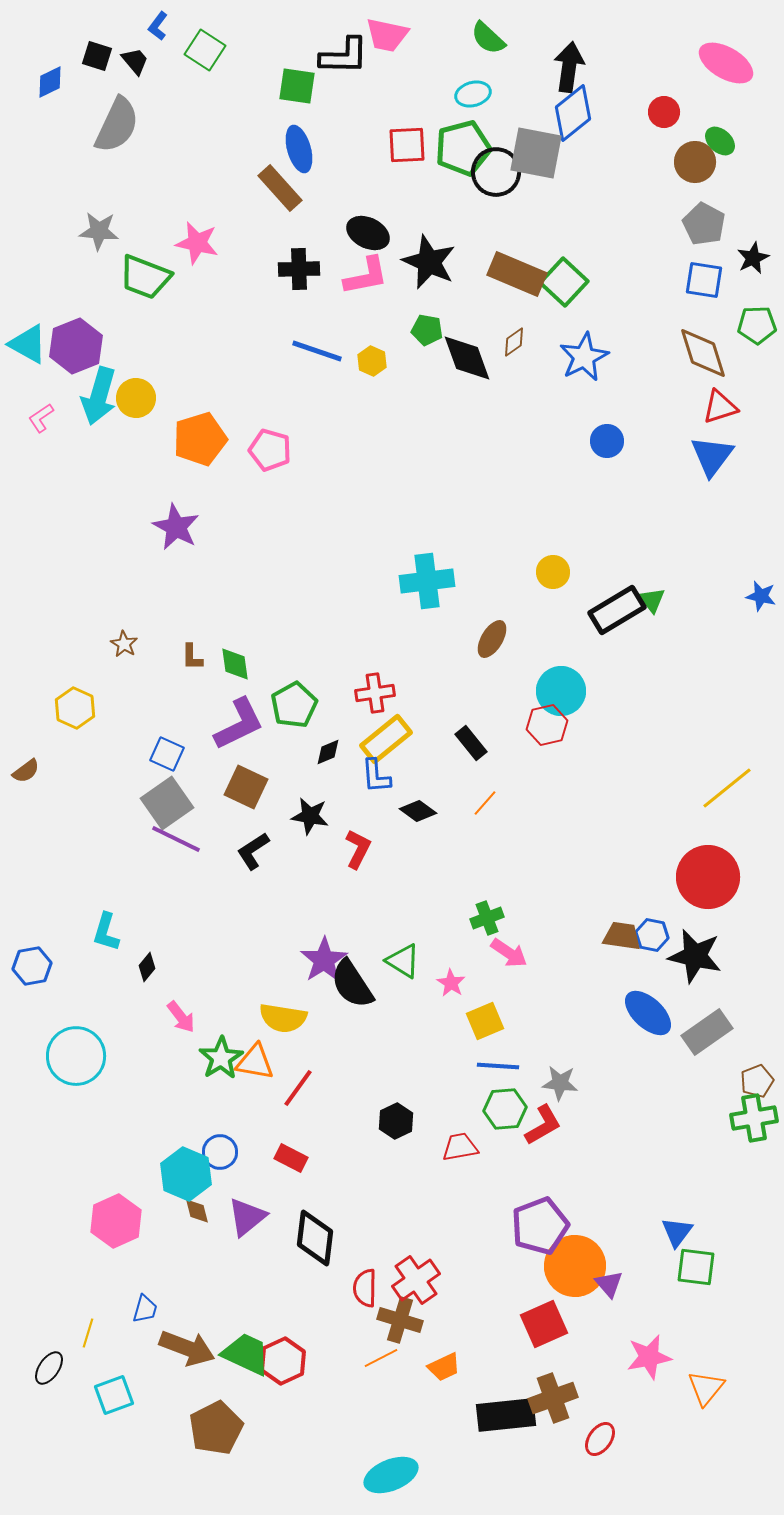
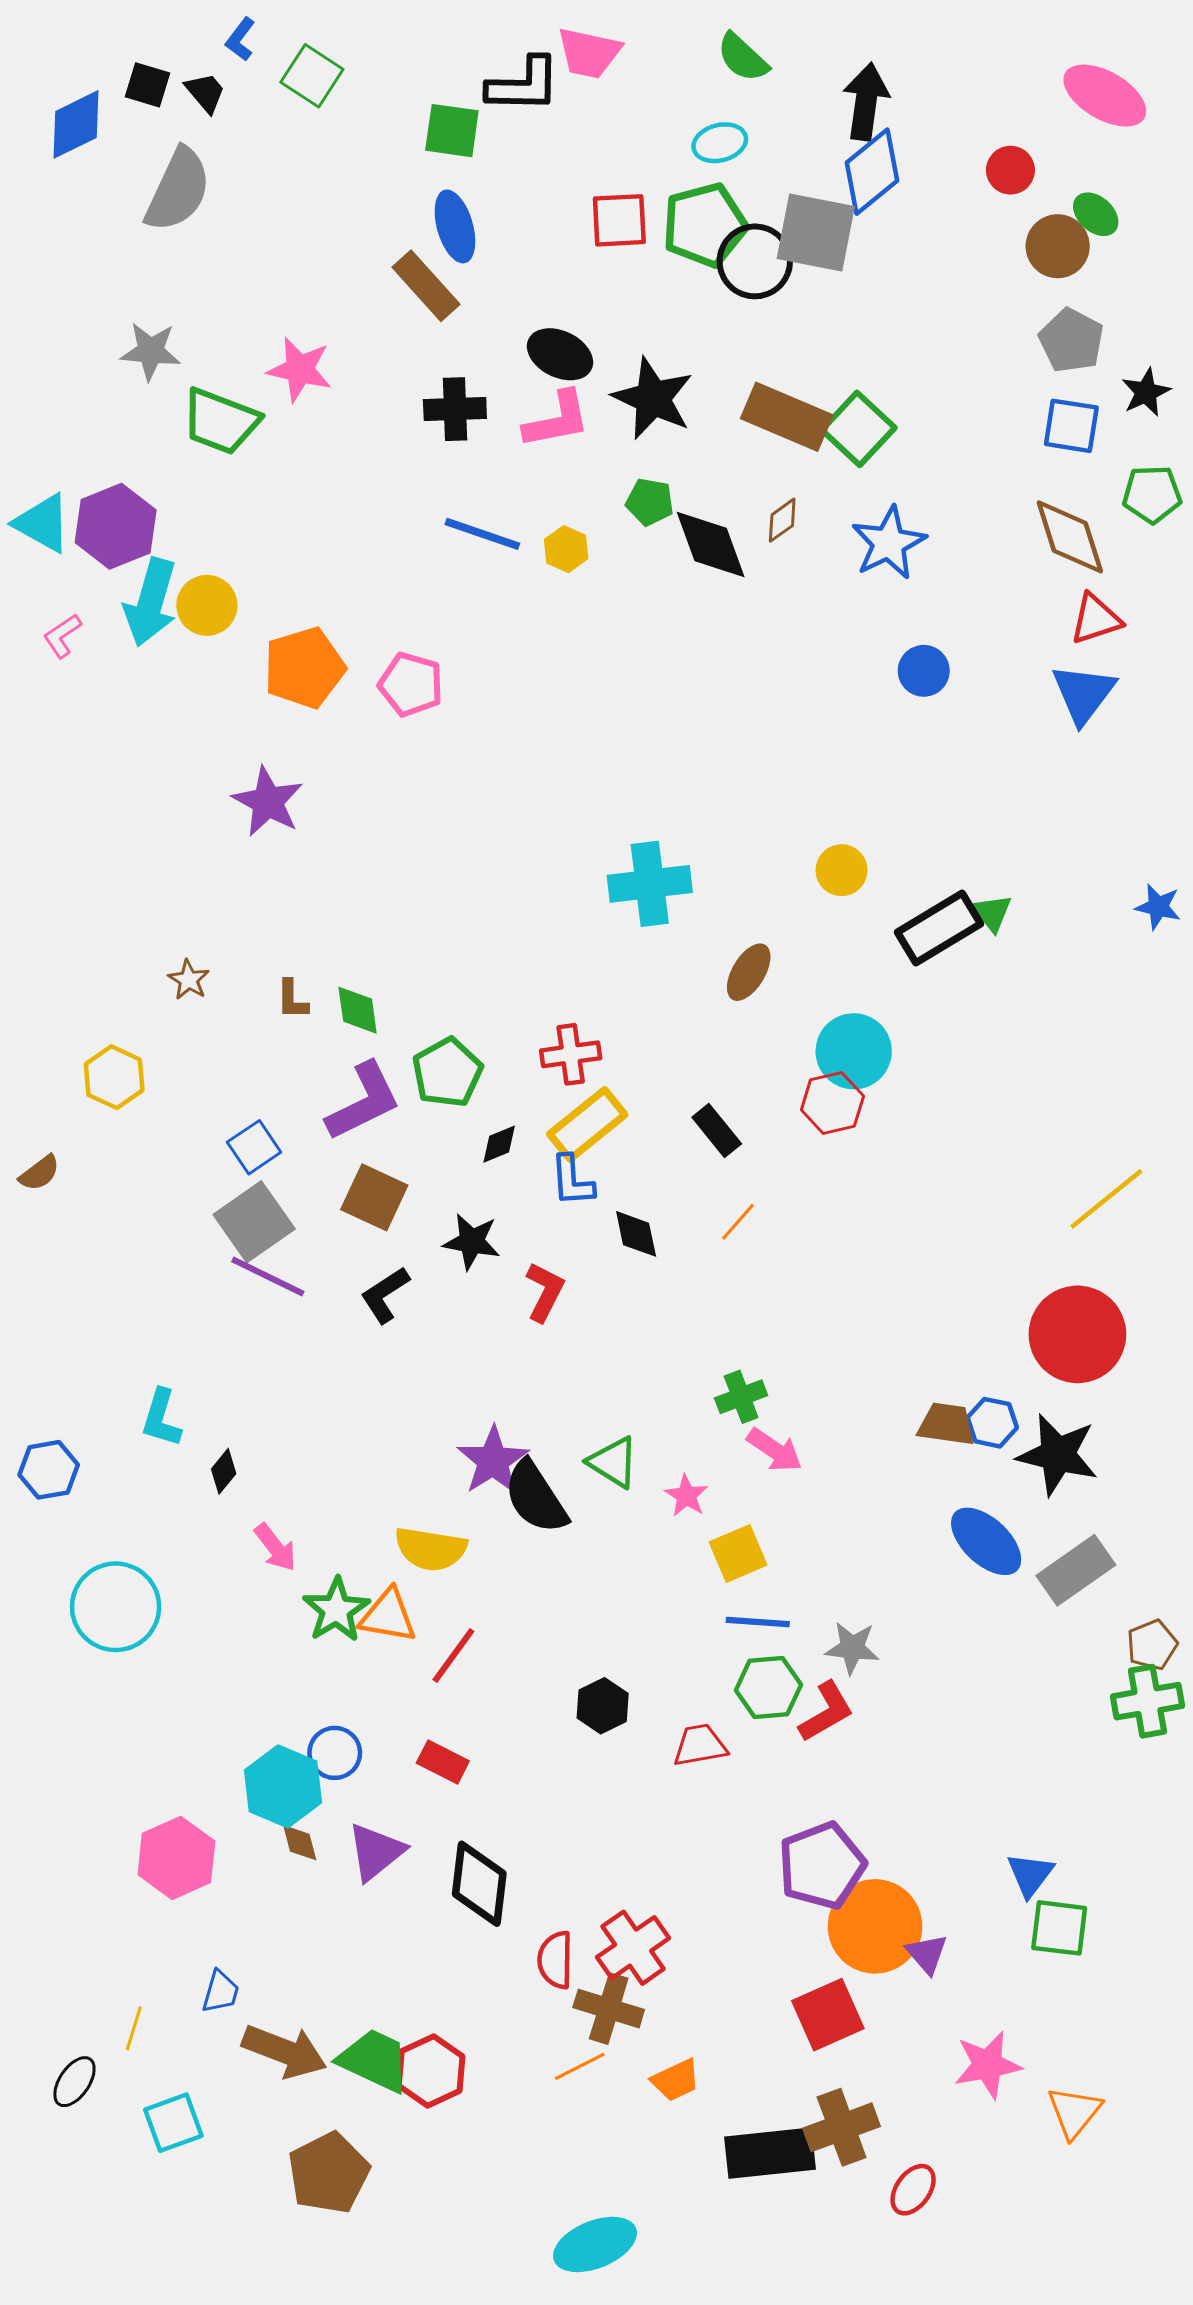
blue diamond: (50, 82) -> (76, 124), size x1.4
blue square: (167, 754) -> (254, 1147), turned 32
black diamond: (418, 811) -> (636, 1234), turned 42

